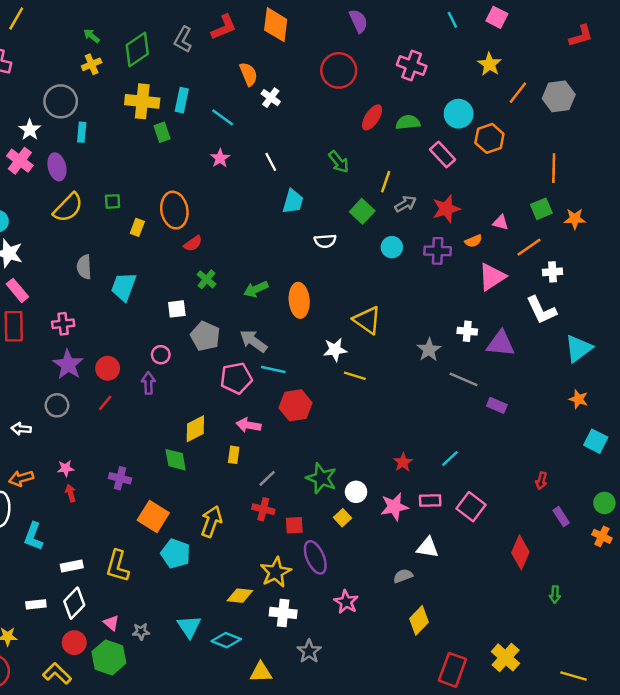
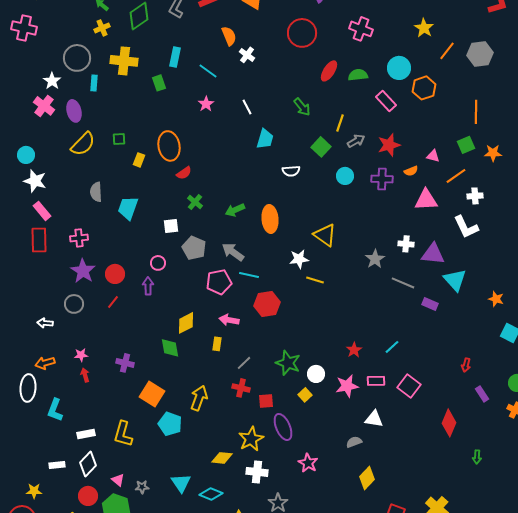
yellow cross: (142, 101) -> (124, 61), moved
pink triangle: (492, 277) -> (426, 200), turned 30
cyan triangle: (578, 349) -> (455, 280), moved, turned -35

